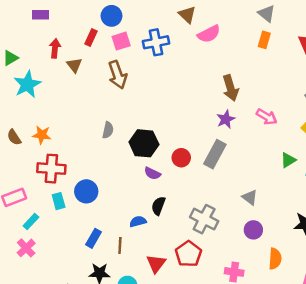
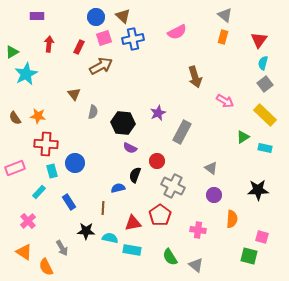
brown triangle: (187, 15) -> (123, 16), moved
red rectangle: (91, 37) -> (79, 47), moved
brown triangle: (74, 65) -> (74, 94), moved
brown arrow: (118, 75) -> (101, 66), turned -100
purple star: (226, 119) -> (158, 113), moved
red circle: (181, 158) -> (157, 161), moved
cyan rectangle: (31, 221) -> (39, 192), moved
blue rectangle: (93, 238) -> (69, 202), moved, turned -63
pink cross: (26, 248) -> (28, 221), moved
red triangle: (156, 264) -> (133, 223), turned 42

